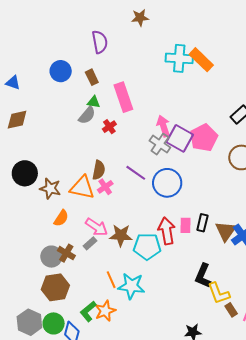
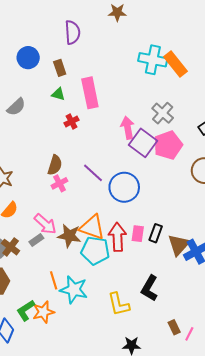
gray semicircle: (87, 115) -> (16, 107), moved
gray cross: (160, 144) -> (163, 113), moved
orange triangle: (82, 188) -> (92, 227), moved
yellow L-shape: (219, 293) -> (119, 304), moved

